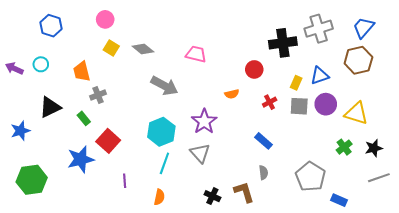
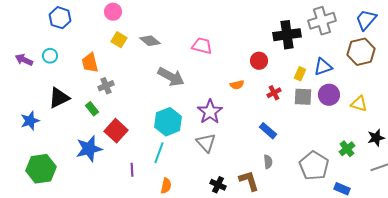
yellow triangle: (356, 113) -> (359, 104), size x0.7
green cross: (344, 147) -> (347, 149), moved
cyan line: (164, 163) -> (159, 153), moved

